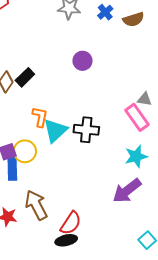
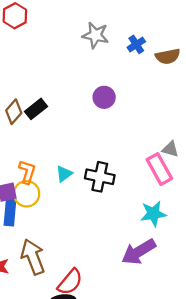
orange L-shape: (40, 117) -> (27, 172), moved
cyan triangle: (55, 131) -> (64, 174), size x0.6

